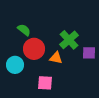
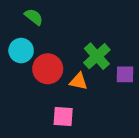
green semicircle: (24, 30) -> (34, 17), moved
cyan circle: (15, 65) -> (21, 51), moved

